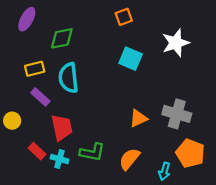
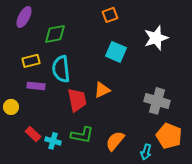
purple rectangle: (40, 97) -> (36, 86), turned -36
orange triangle: (138, 118) -> (102, 90), moved
red trapezoid: (62, 127) -> (77, 100), moved

